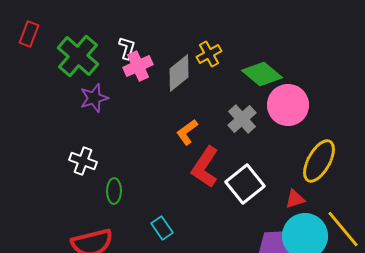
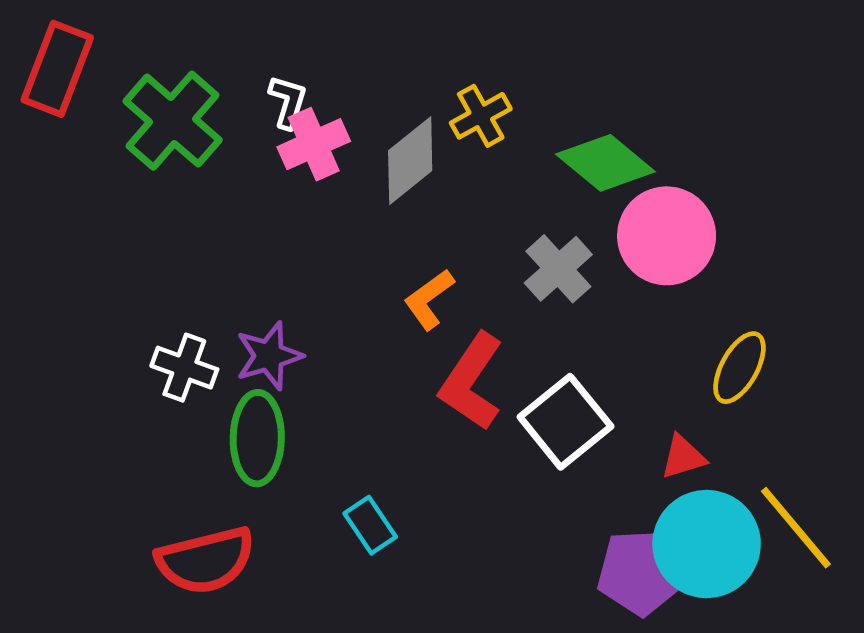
red rectangle: (29, 34) -> (57, 69), size x1.5
purple star: (94, 98) -> (269, 356), moved
yellow ellipse: (319, 161) -> (739, 368), size x0.7
green ellipse: (114, 191) -> (257, 438), size x1.5

